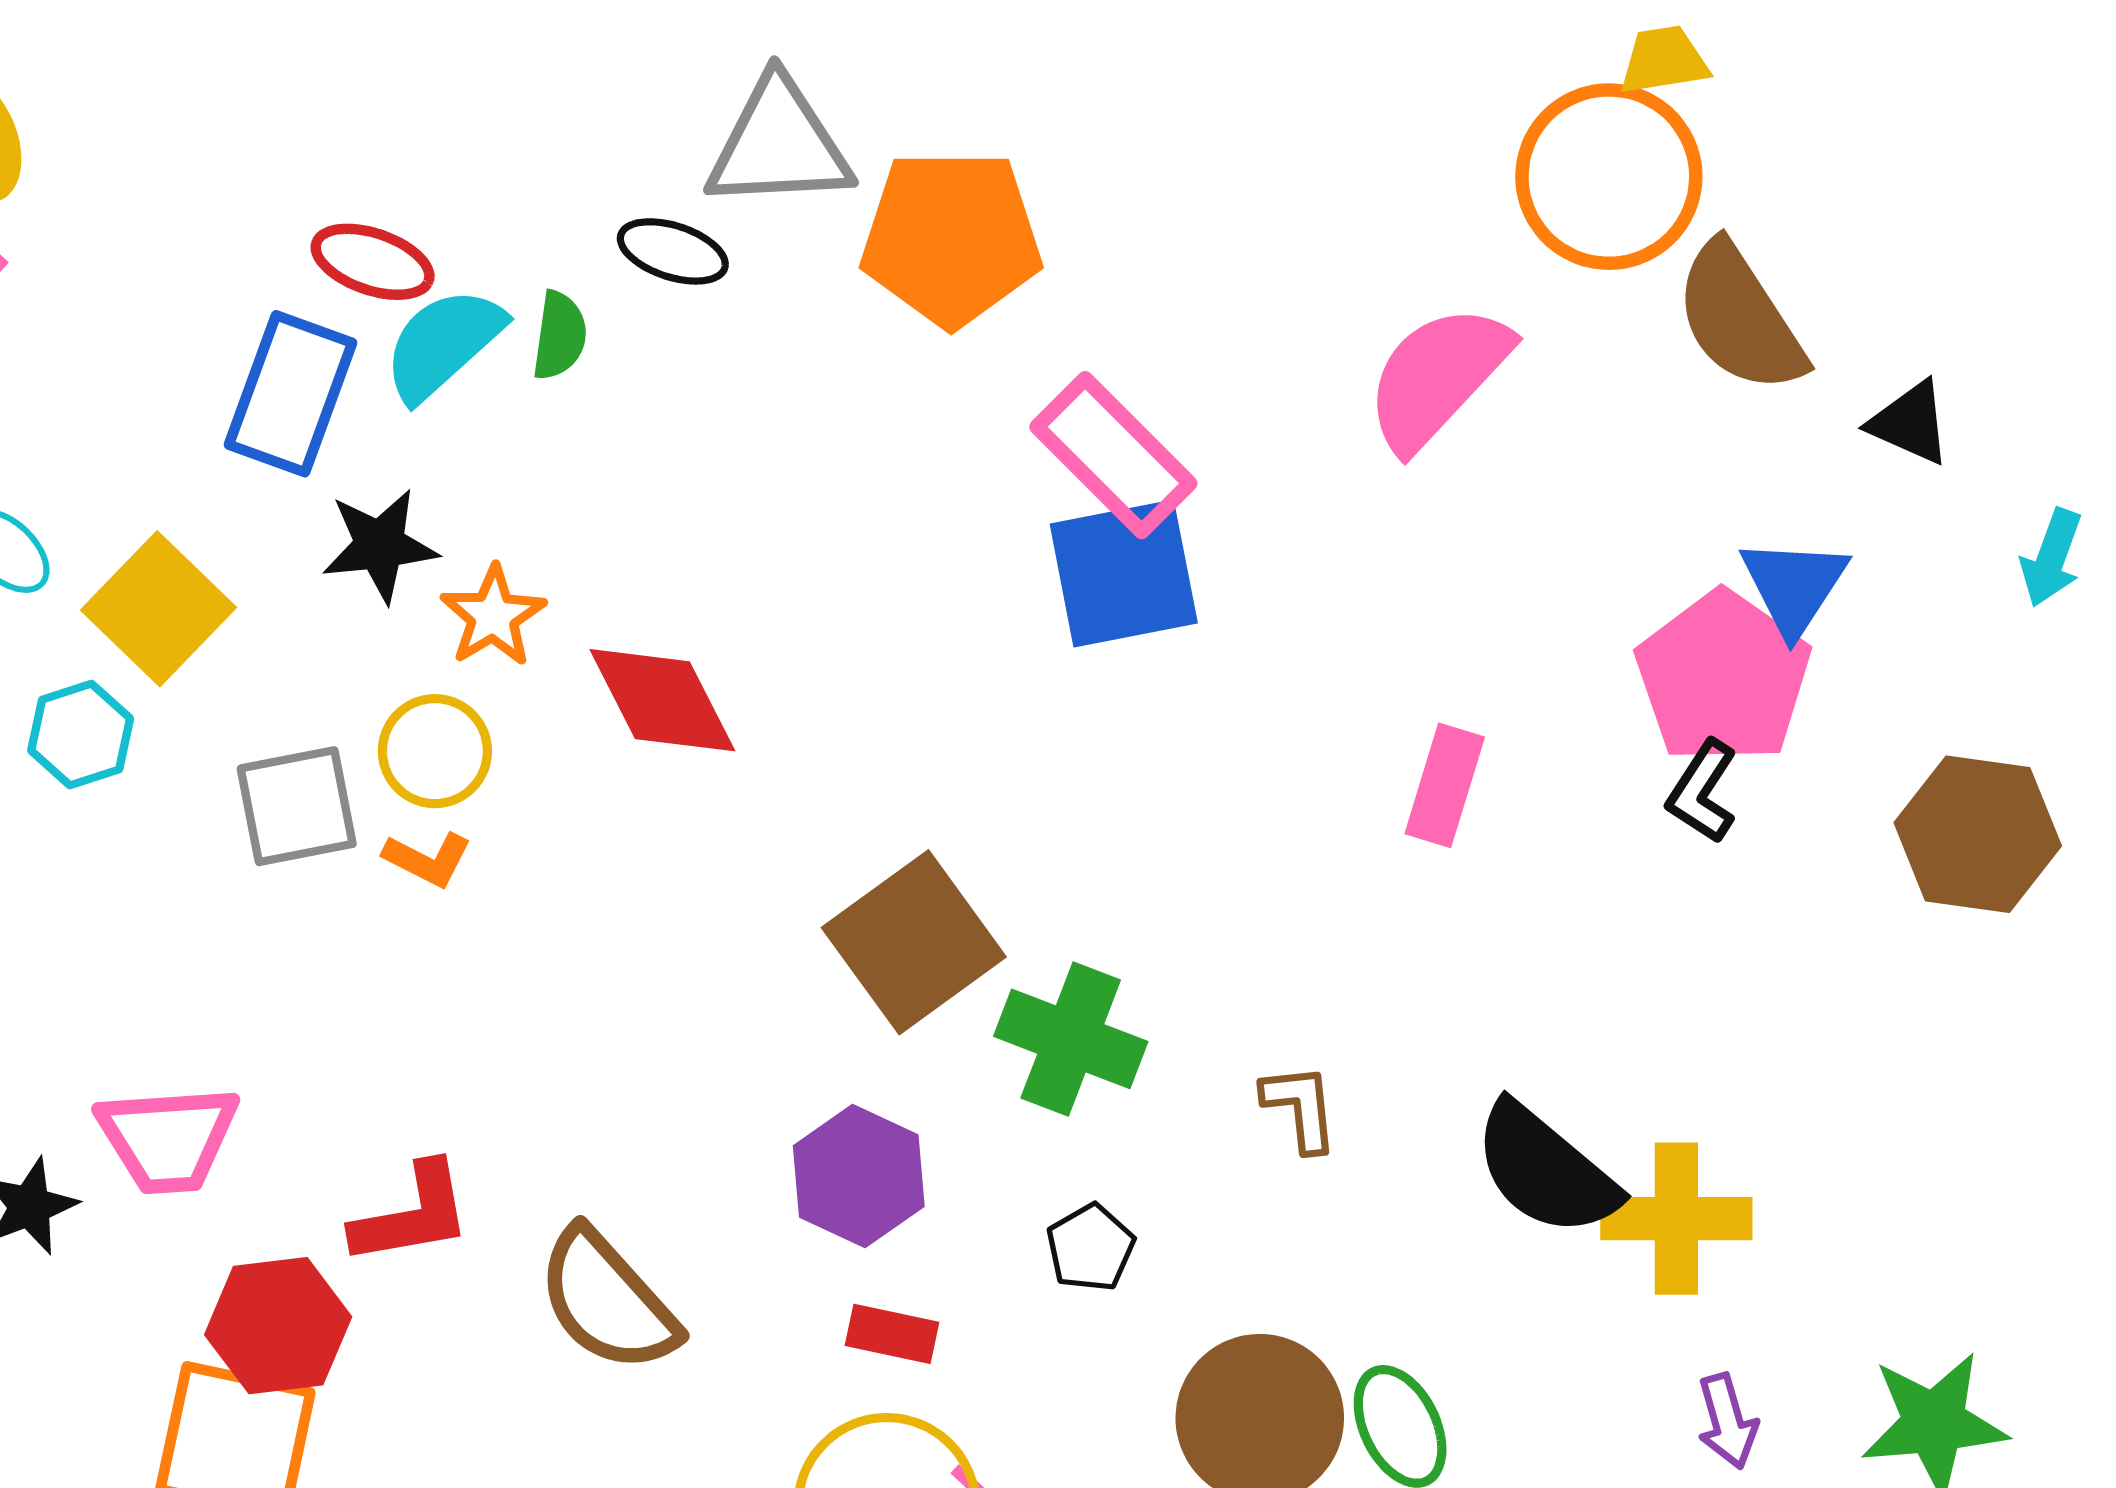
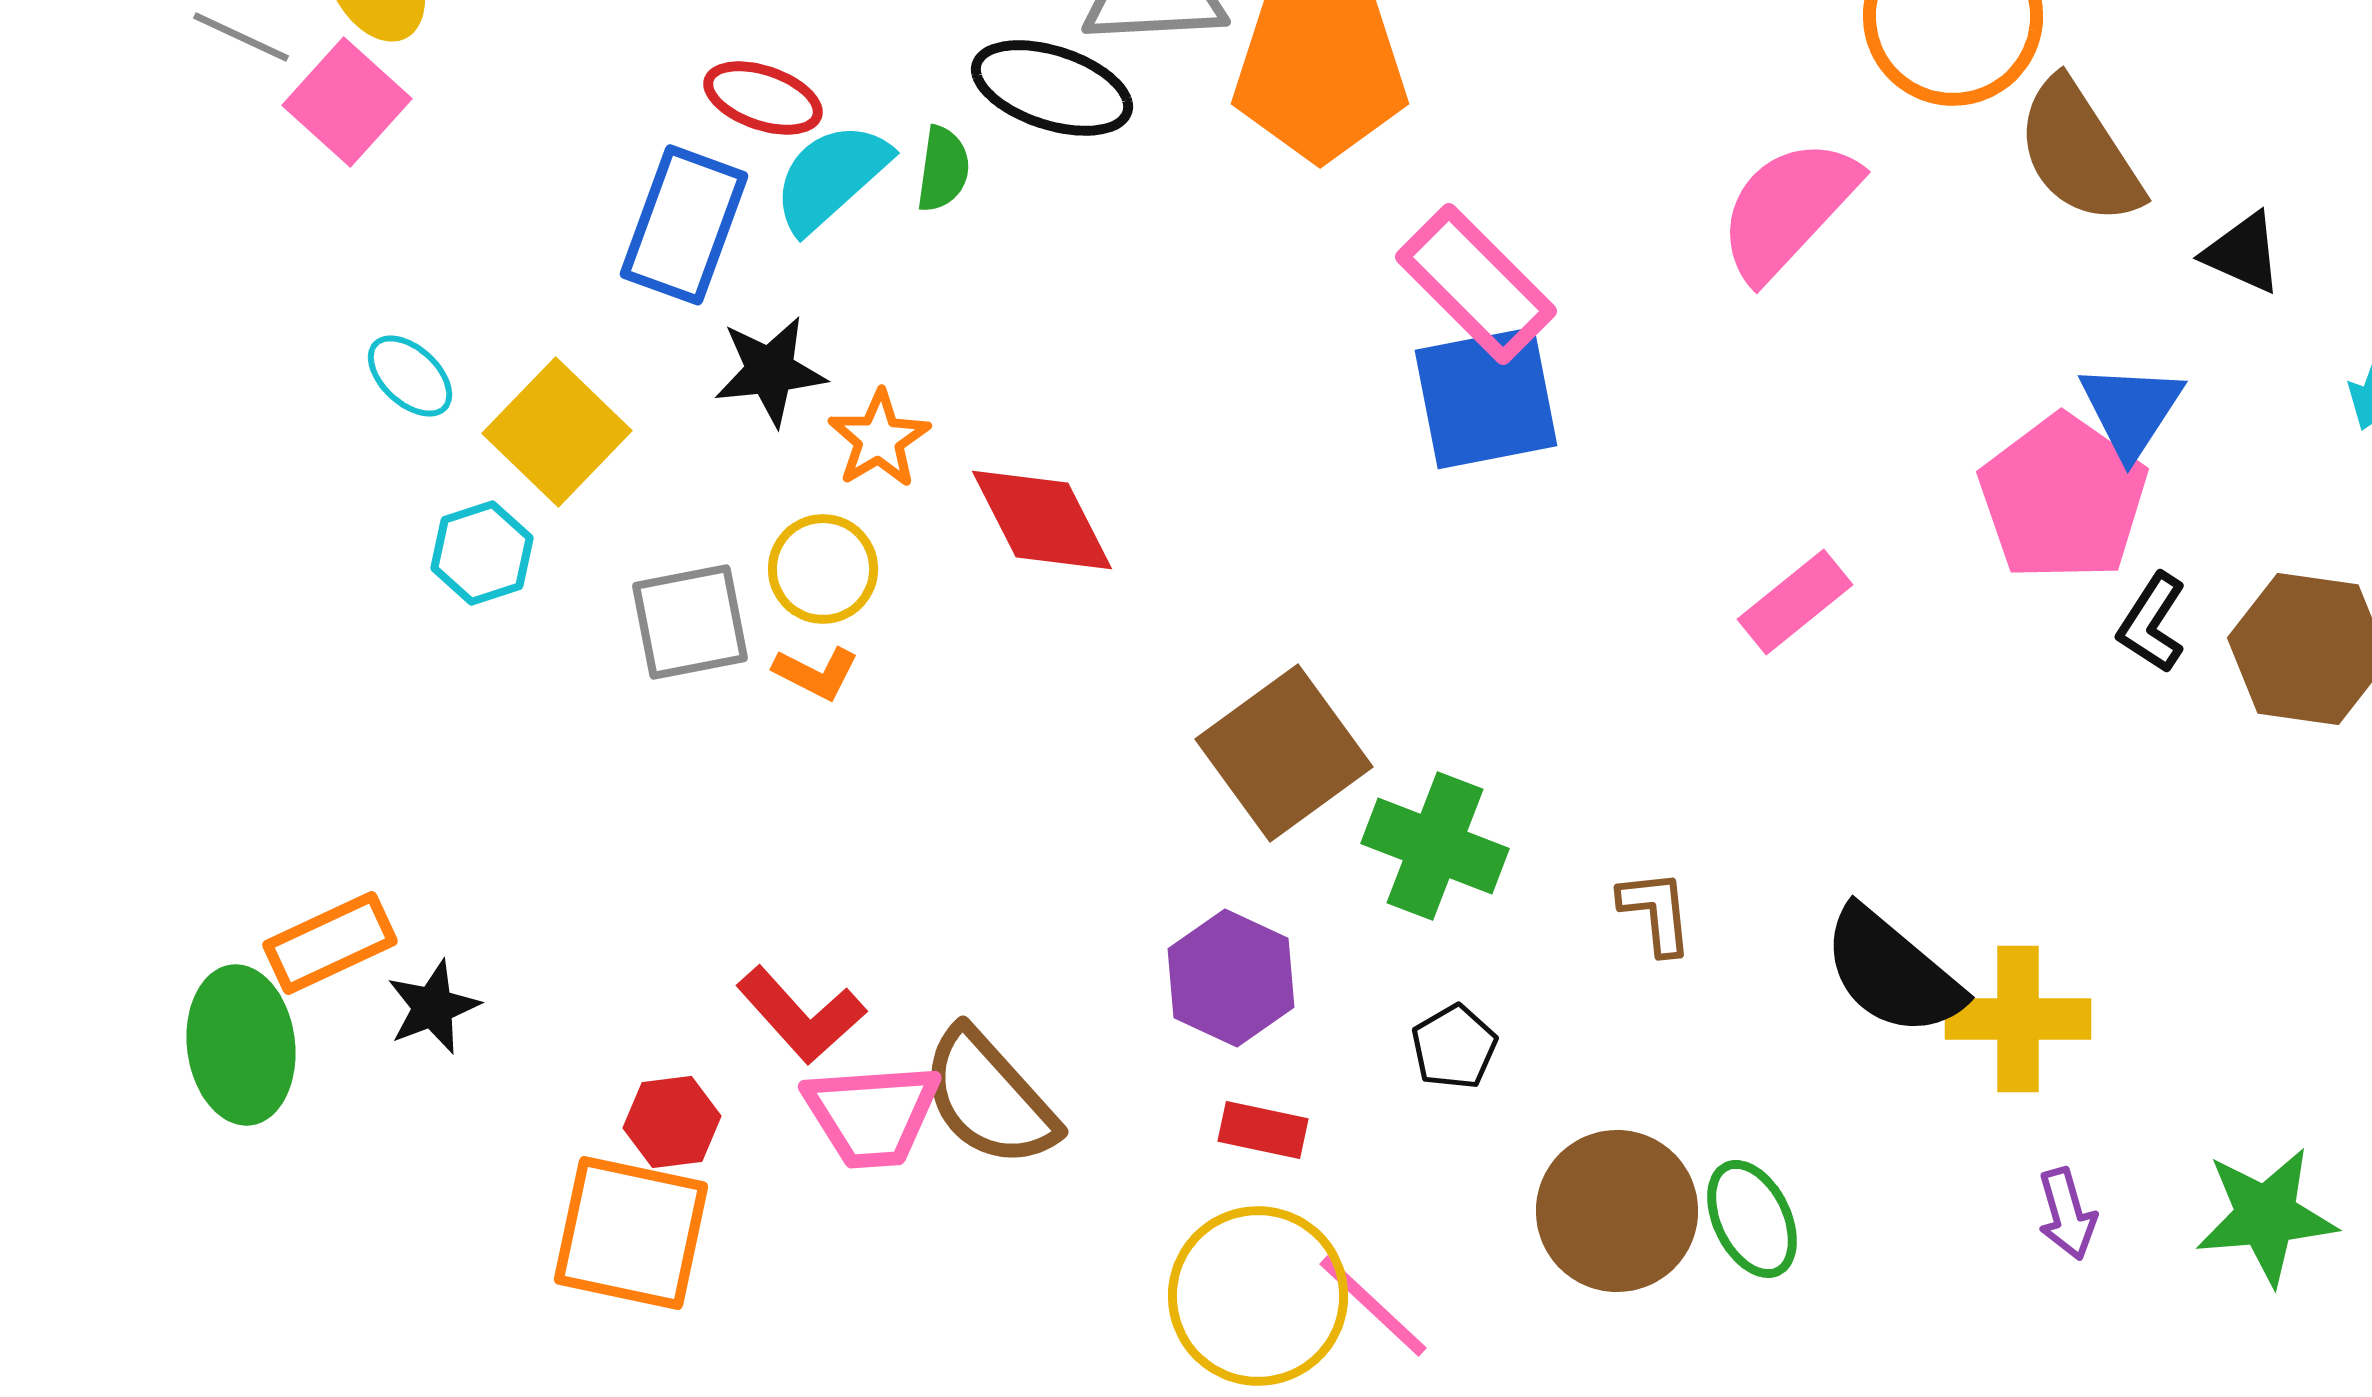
black ellipse: (673, 251) -> (1052, 88), size x1.5
pink rectangle: (1445, 785) -> (1795, 602), turned 34
black L-shape: (1702, 792) -> (2152, 623), moved
pink trapezoid: (168, 1139) -> (872, 1115), moved
red L-shape: (412, 1214) -> (801, 1015), turned 58
red hexagon: (278, 1326) -> (672, 1122), size x0.7

